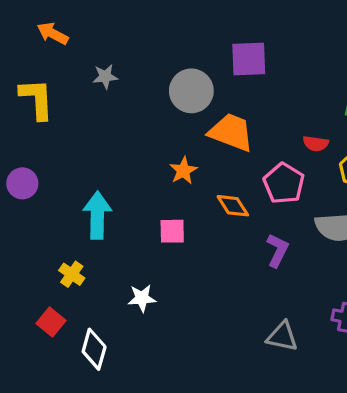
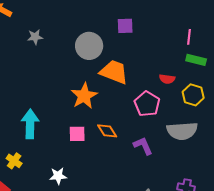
purple square: (249, 59) -> (125, 26), size x0.7
orange star: (183, 171) -> (84, 96), size x1.5
orange diamond: (233, 206) -> (107, 131), moved
purple L-shape: (277, 250) -> (143, 146), turned -50

